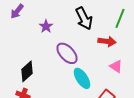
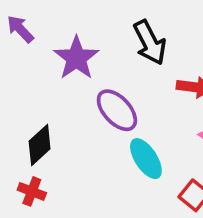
purple arrow: (17, 11) -> (20, 29), turned 98
purple star: (46, 26) -> (76, 58), size x1.6

